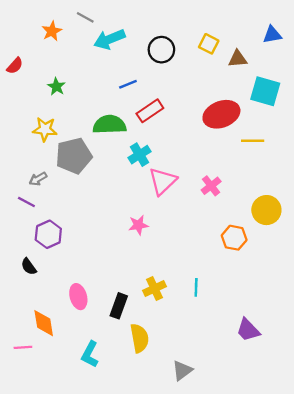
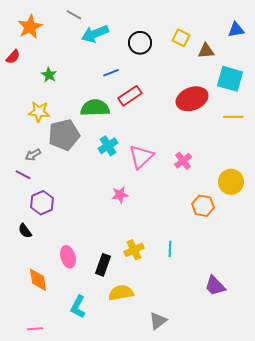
orange star: (52, 31) -> (30, 27), moved, size x1.4
yellow line: (253, 141) -> (233, 117), moved
cyan cross: (139, 155) -> (108, 146), moved
yellow semicircle: (139, 338) -> (121, 293), turned -90
pink line: (23, 347) -> (35, 329), moved

